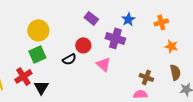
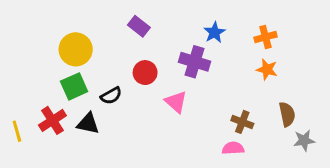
purple rectangle: (91, 18) -> (139, 26), moved
orange star: (171, 46) -> (267, 69), moved
black semicircle: (69, 59) -> (111, 96), moved
black triangle: (41, 87) -> (88, 123), moved, turned -49

